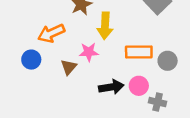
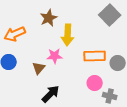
orange arrow: (51, 33) -> (15, 34), moved
black arrow: (111, 87) -> (51, 94), moved, turned -36

